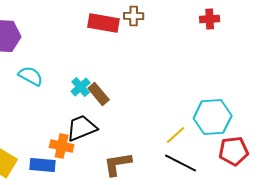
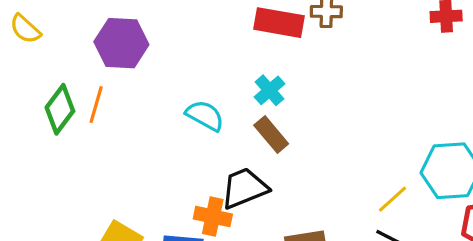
cyan semicircle: (31, 76) -> (205, 116), moved
cyan cross: (81, 87) -> (270, 90), moved

